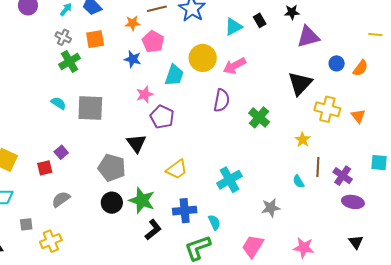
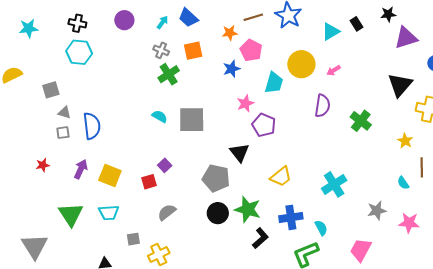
blue star: (133, 59) -> (232, 69), turned -30
pink arrow: (234, 66) -> (334, 70), size x0.6
pink star: (304, 248) -> (409, 223), moved

